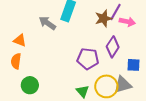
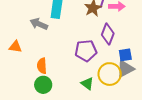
orange semicircle: (16, 61) -> (42, 66), moved
blue square: (134, 65) -> (125, 55), moved
green circle: (30, 85) -> (43, 85), moved

